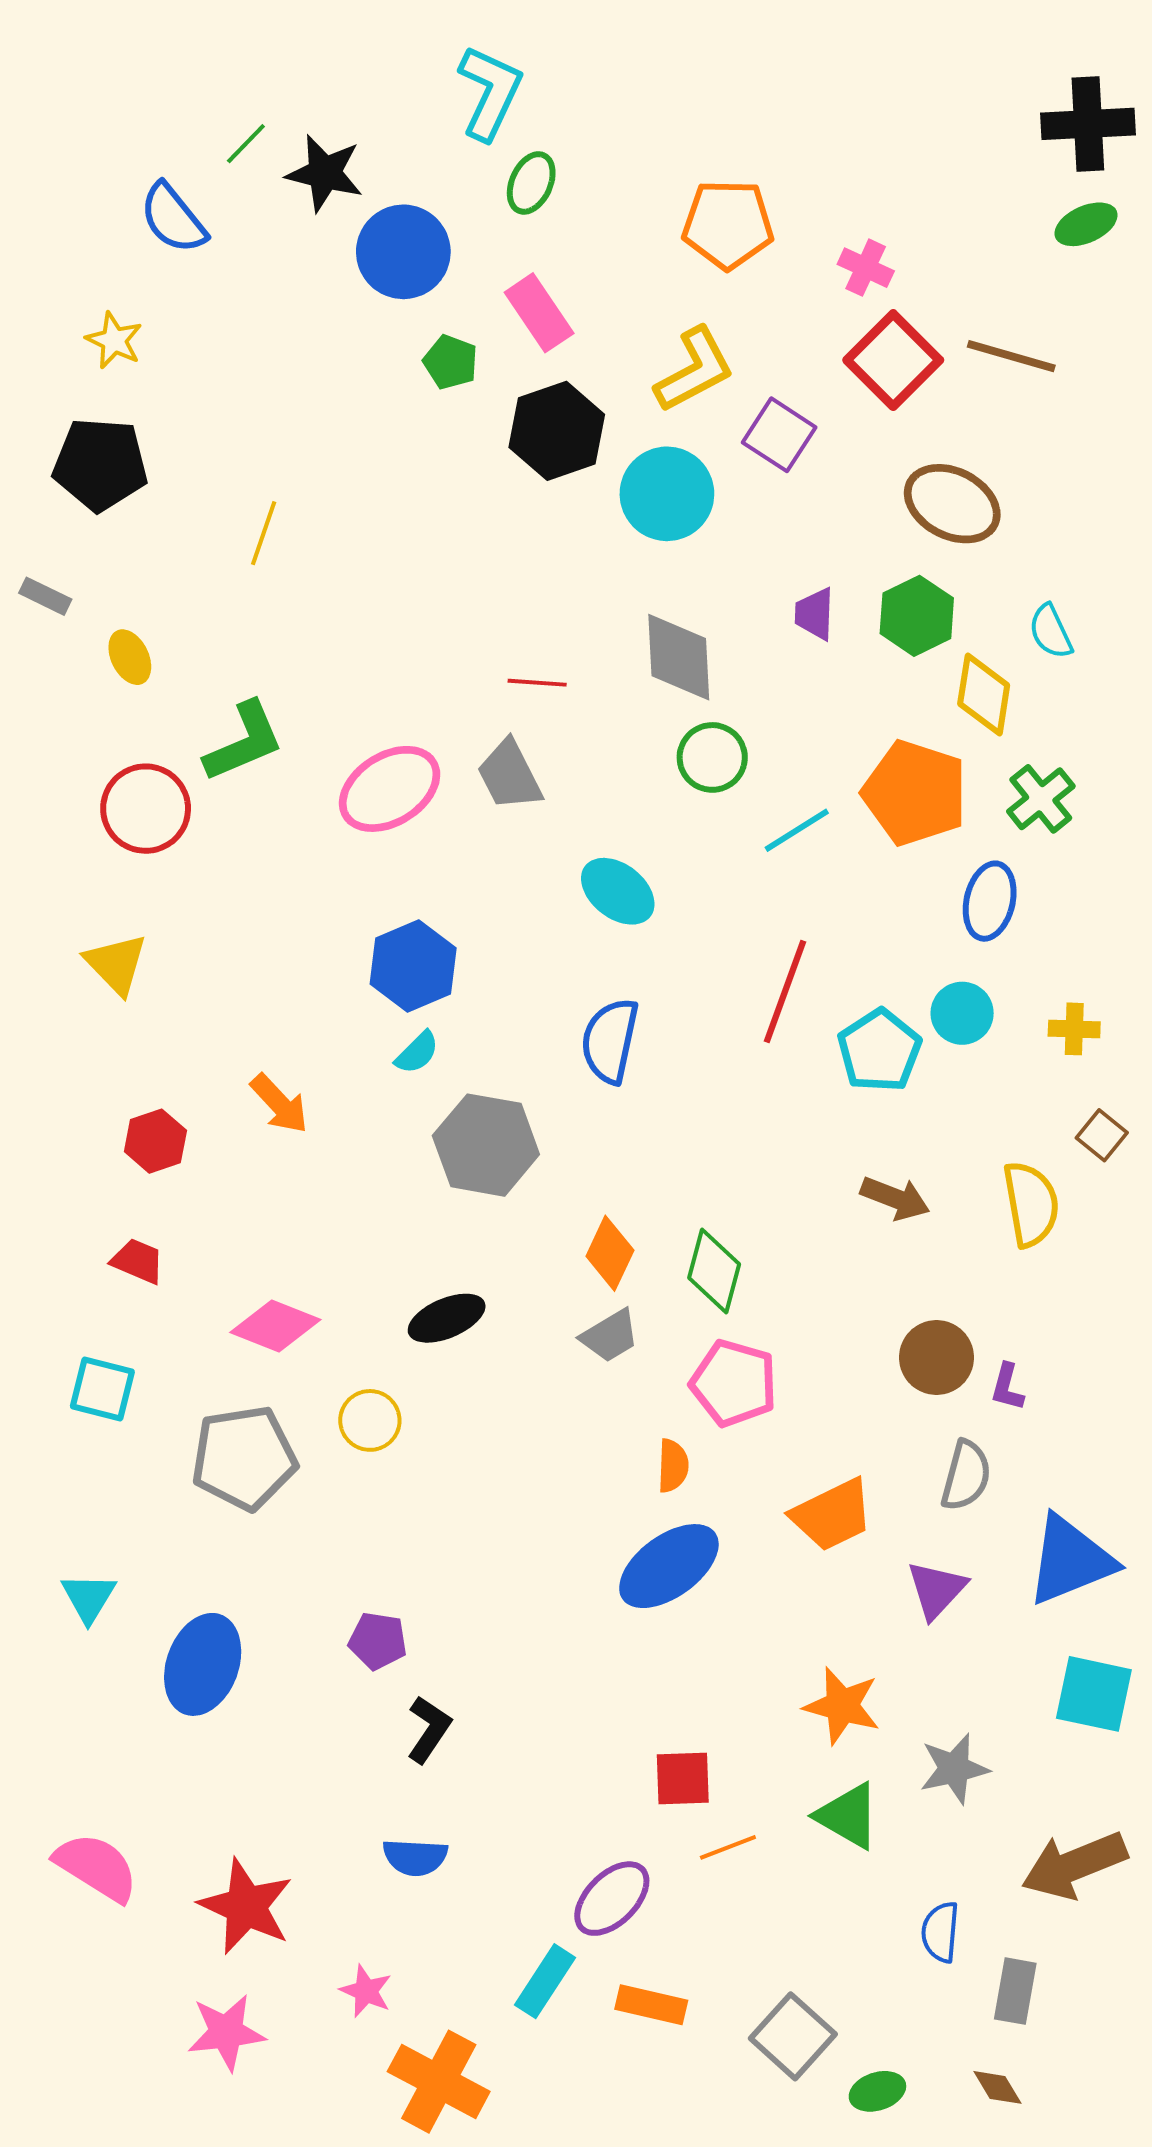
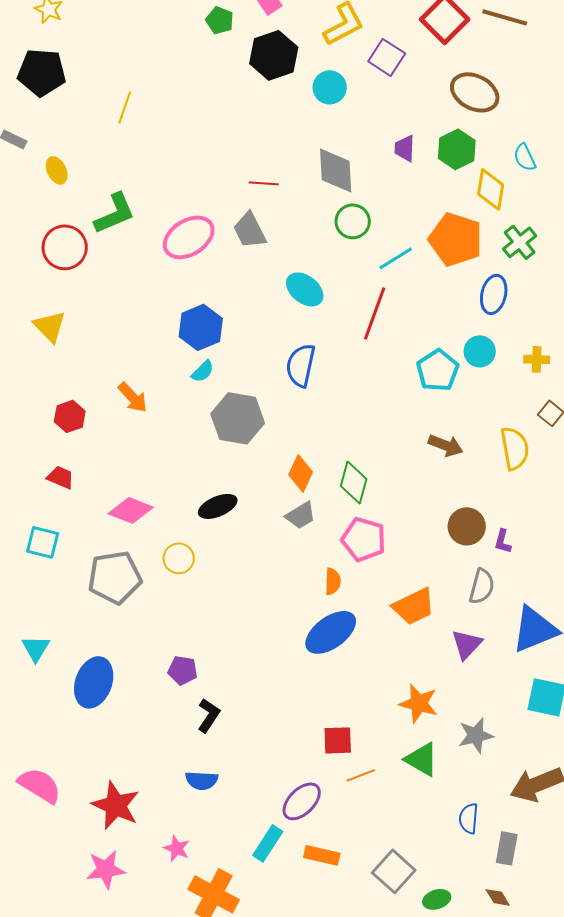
cyan circle: (667, 494) -> (330, 87), size x0.7
red line: (785, 992) -> (375, 313), moved

